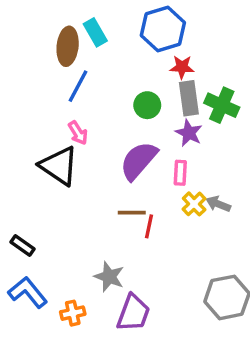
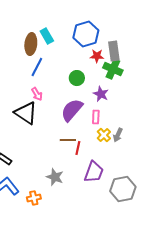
gray rectangle: (189, 98) -> (114, 51), moved
green cross: (222, 105) -> (113, 69), moved
gray arrow: (218, 204) -> (118, 135), turned -88
purple trapezoid: (133, 313) -> (94, 172), moved

